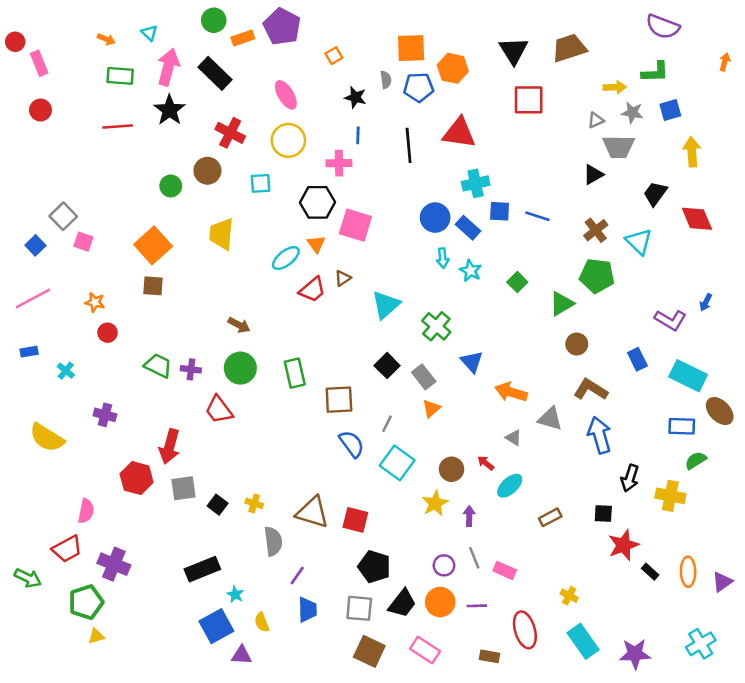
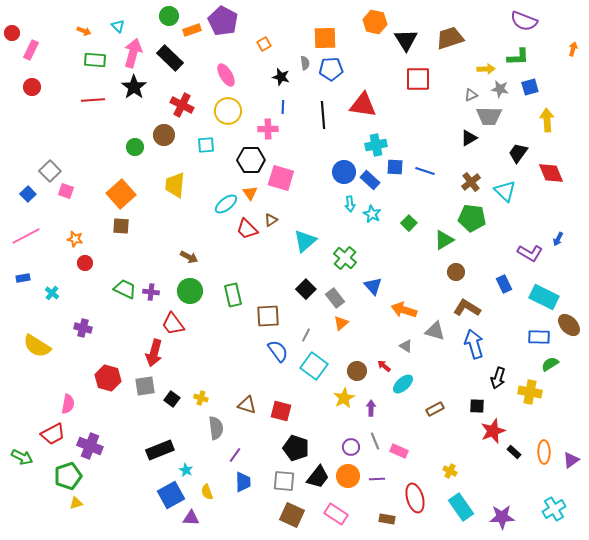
pink rectangle: (39, 63) -> (31, 50), turned 48
orange hexagon: (453, 68) -> (375, 22), moved
red trapezoid: (312, 290) -> (247, 229), turned 85
red arrow: (169, 446) -> (154, 353), moved
brown triangle: (312, 512) -> (247, 405), size x0.7

